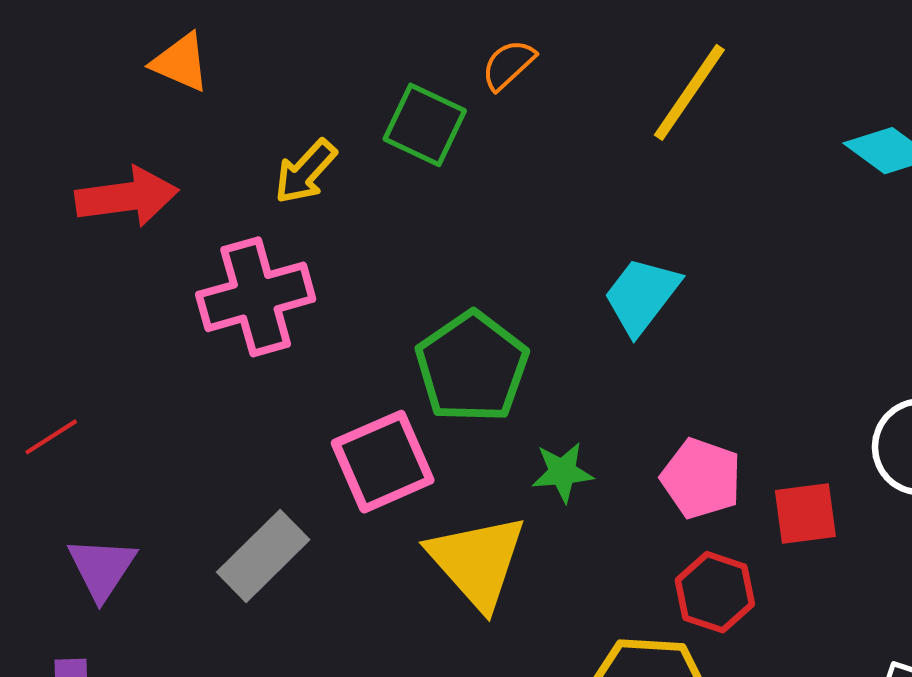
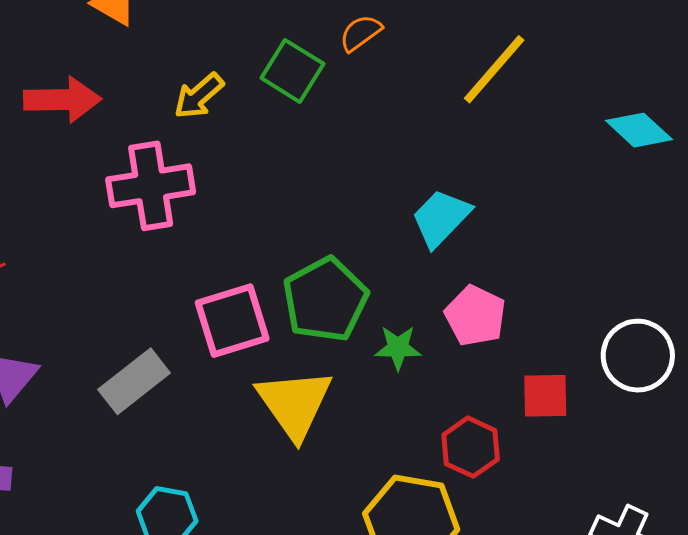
green pentagon: (472, 367) -> (325, 300), moved
green star: (562, 472) -> (398, 348), moved
pink pentagon: (701, 478) -> (475, 316), moved

